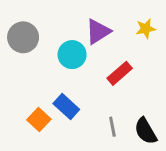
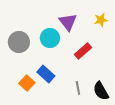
purple triangle: (98, 32) -> (68, 22), turned -36
gray circle: (23, 37) -> (19, 42), moved

